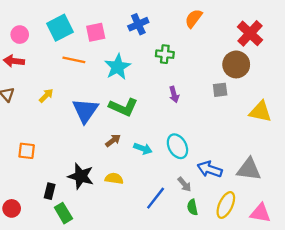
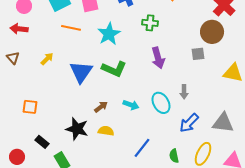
purple arrow: (174, 94) -> (158, 58), size x1.5
brown arrow: (113, 140) -> (101, 107), moved
blue arrow: (210, 169) -> (189, 123), turned -65
gray arrow: (184, 184) -> (184, 92), moved, turned 40
black rectangle: (50, 191) -> (42, 142), moved, turned -64

